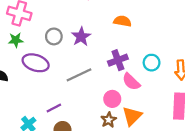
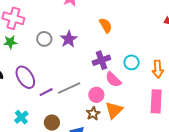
orange semicircle: (122, 21) -> (106, 25), turned 49
purple ellipse: (36, 63) -> (25, 77), moved, turned 40
gray line: (79, 75) -> (69, 88), moved
purple line: (54, 108) -> (46, 92), moved

